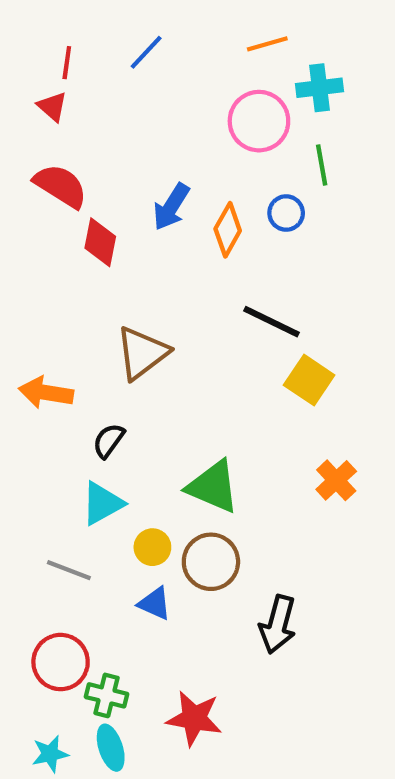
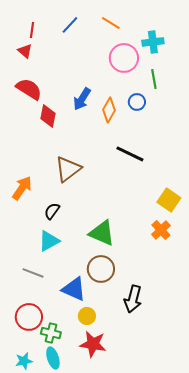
orange line: (267, 44) -> (111, 23), moved, turned 48
yellow square: (309, 380) -> (169, 200), moved
orange arrow: (46, 393) -> (22, 188), turned 115
yellow circle: (152, 547) -> (87, 316), moved
blue triangle: (155, 604) -> (74, 289), size x1.5

